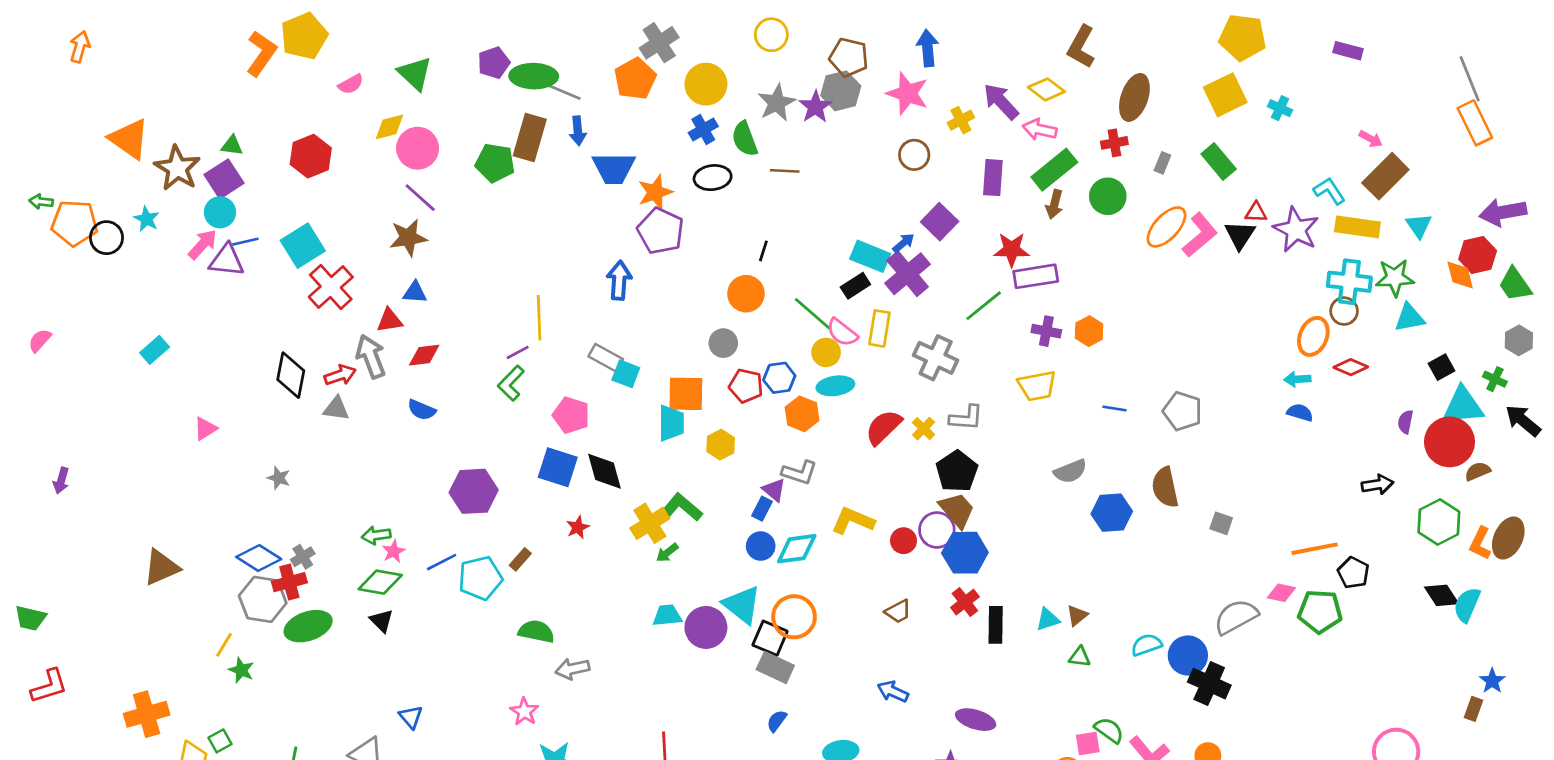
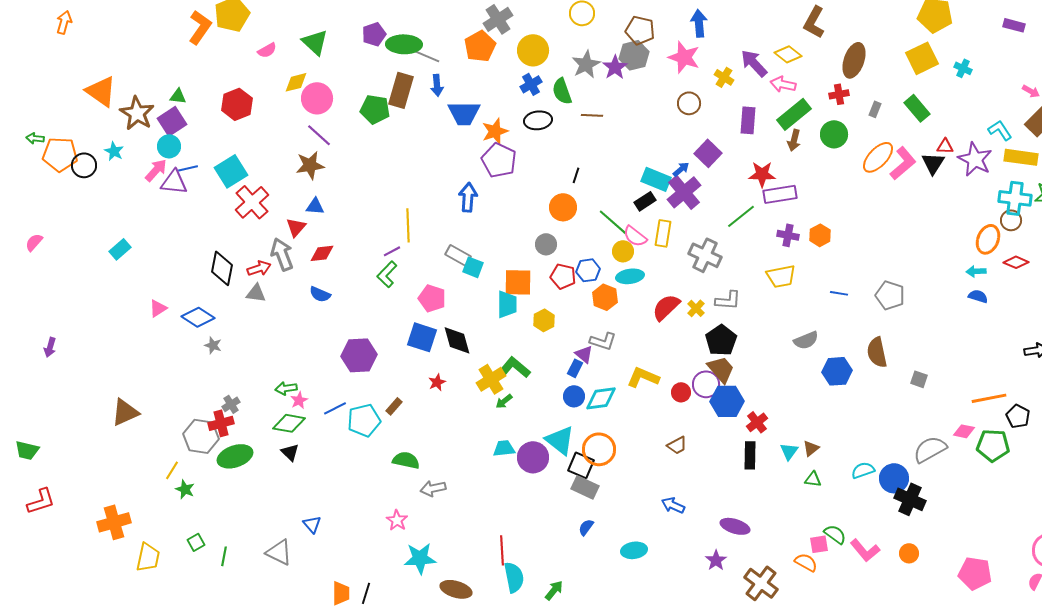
yellow cross: (961, 120) -> (724, 77), turned -30
red triangle: (390, 320) -> (296, 227), turned -40
blue diamond: (259, 558) -> (198, 317), moved
red cross: (965, 602) -> (757, 422), moved
cyan triangle: (1048, 619) -> (789, 451), turned -36
green square: (220, 741) -> (196, 542), moved

